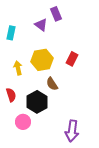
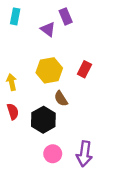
cyan rectangle: (11, 33) -> (15, 16), moved
yellow arrow: (18, 68) -> (12, 82), moved
pink circle: (23, 122) -> (53, 154), moved

